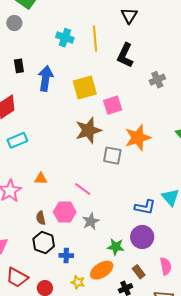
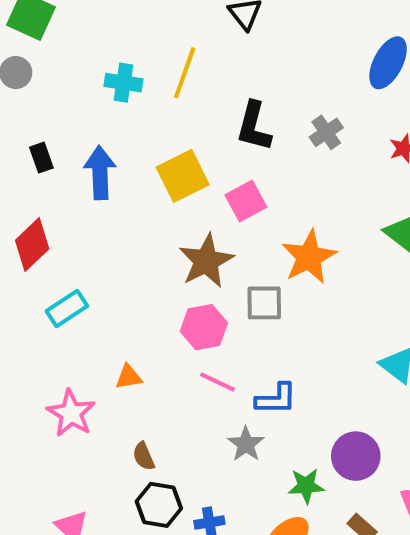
yellow line: (95, 38) -> (185, 73), turned 35
black L-shape: (125, 55) -> (254, 126), moved
blue L-shape: (145, 207) -> (276, 399), moved
pink hexagon: (65, 212) -> (204, 327), moved

